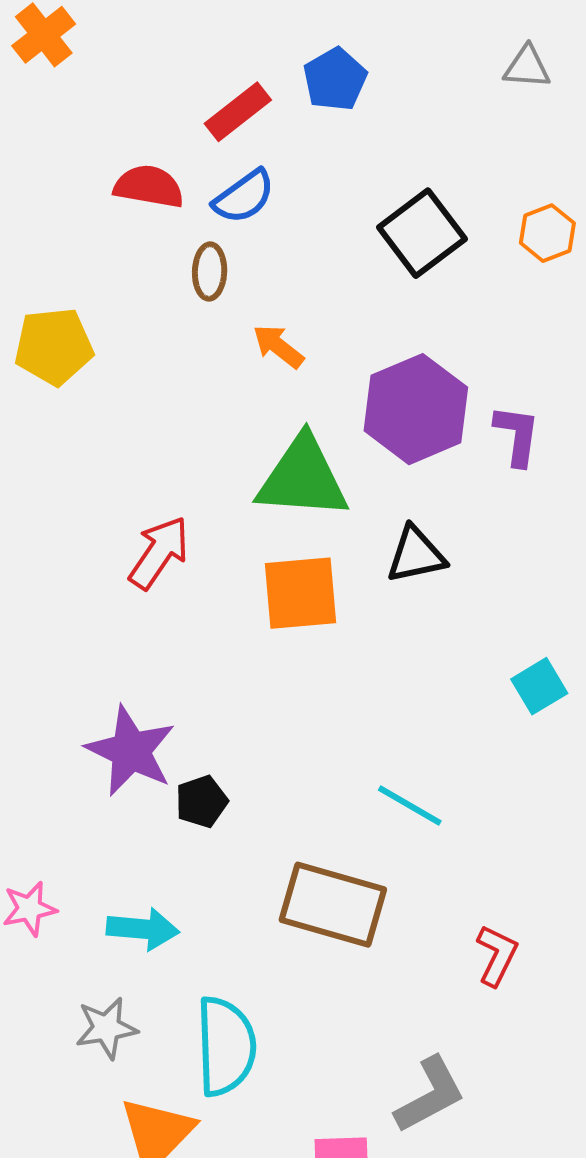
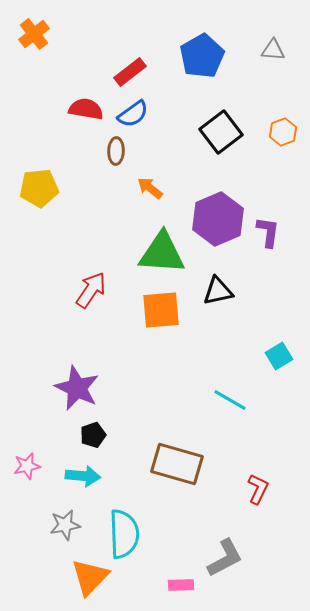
blue pentagon: (335, 79) -> (202, 56), moved, size x1.4
black pentagon: (201, 801) -> (93, 435), moved
cyan line: (410, 806) -> (230, 400), moved

